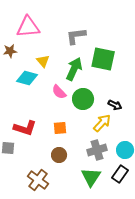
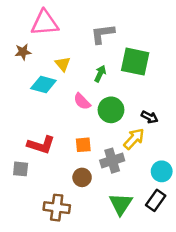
green arrow: (74, 69) -> (100, 74), size x0.6
gray cross: (97, 150) -> (112, 161), moved
brown cross: (38, 180) -> (57, 208), turned -30

